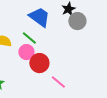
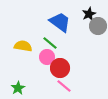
pink line: (58, 82) -> (64, 86), moved

